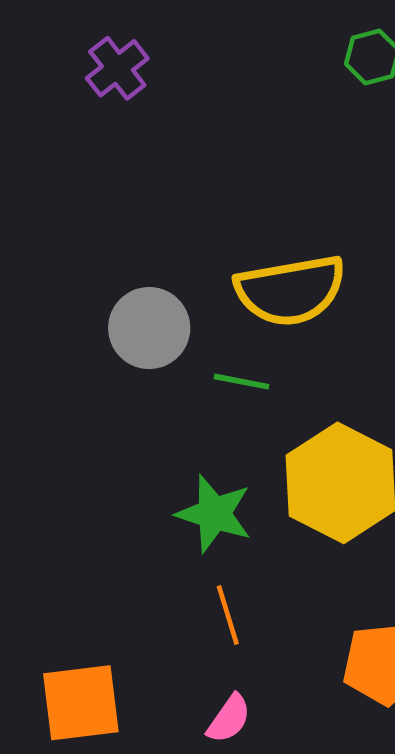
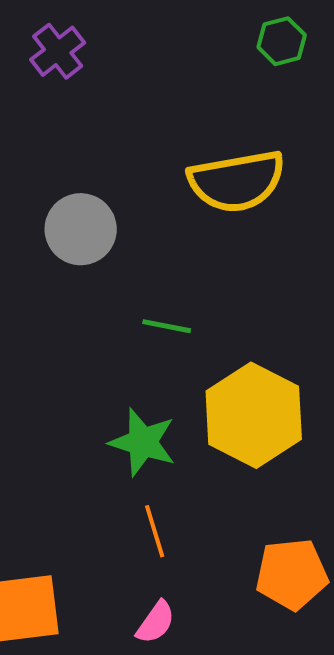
yellow semicircle: (290, 290) -> (237, 181), moved
gray circle: (149, 328) -> (81, 229), moved

